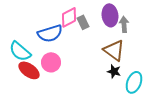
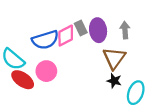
purple ellipse: (110, 15) -> (98, 30), moved
pink diamond: (69, 17) -> (66, 36), moved
brown triangle: (114, 50) -> (114, 58), turned 30

